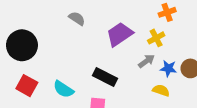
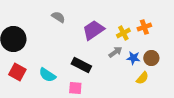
orange cross: (167, 12) -> (144, 27), moved
yellow semicircle: (161, 90) -> (142, 78), moved, turned 112

